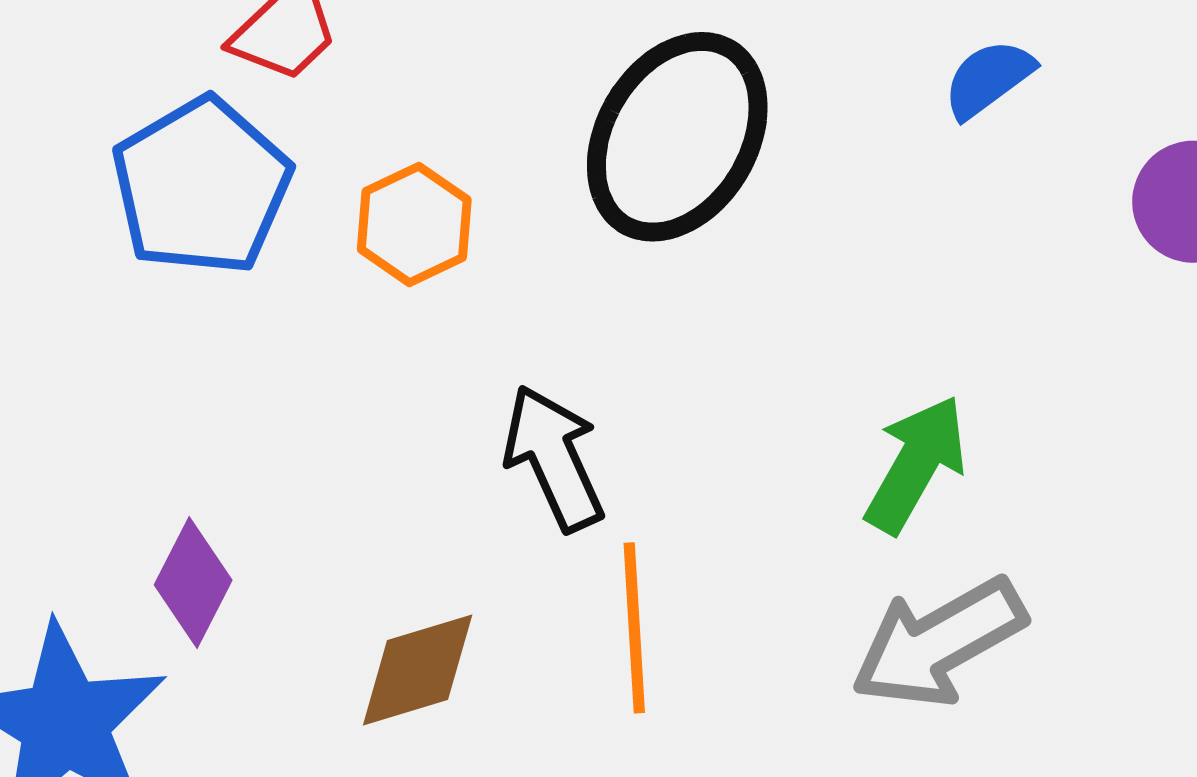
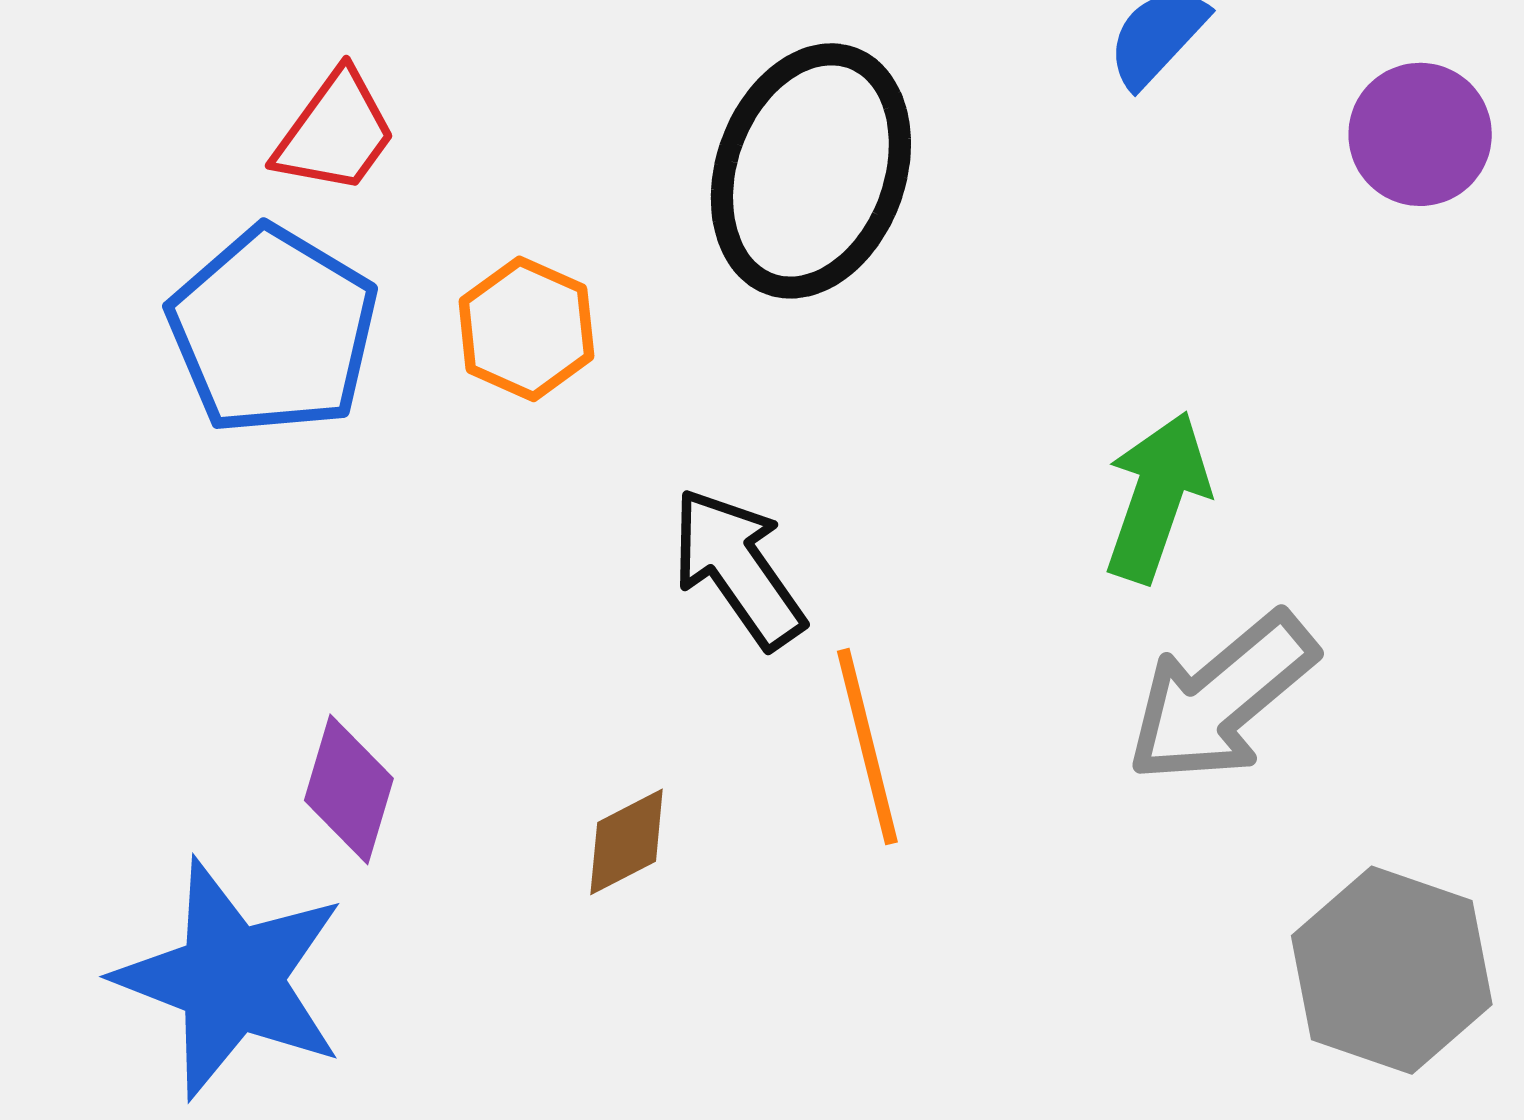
brown diamond: (418, 670) -> (627, 842), size x0.7

